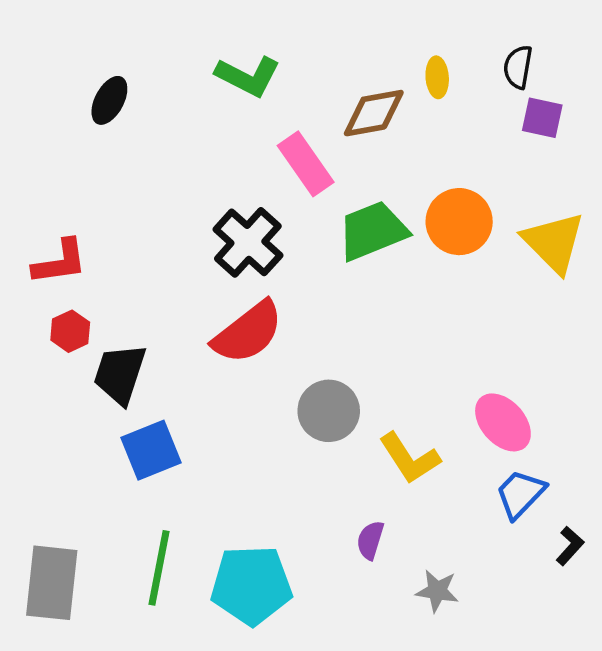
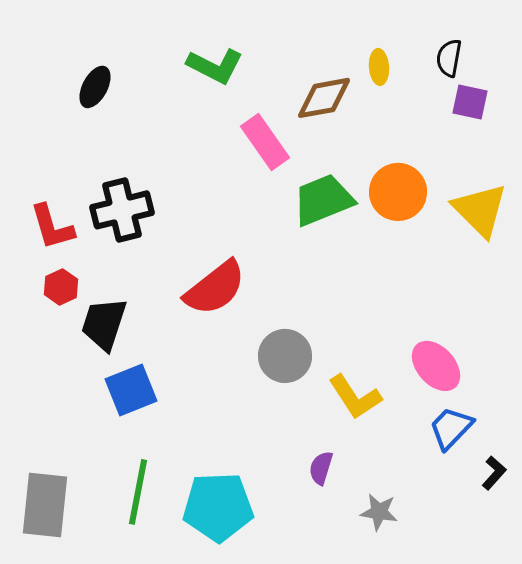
black cross: (248, 242) -> (122, 210), moved, turned 34
red L-shape: (60, 262) -> (52, 227), turned 82

